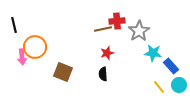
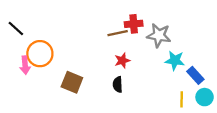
black line: (14, 25) -> (16, 28), turned -35
gray star: (139, 31) -> (159, 35), turned -30
yellow line: (159, 87) -> (182, 99), turned 40

